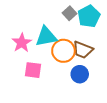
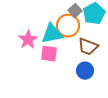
orange circle: (63, 51) -> (68, 26), moved
pink square: (33, 70) -> (49, 54), moved

